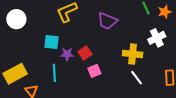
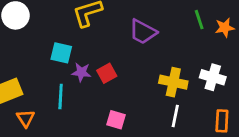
white cross: (157, 38) -> (213, 77), moved, turned 36
pink square: (94, 71) -> (116, 120), moved, turned 32
white line: (137, 78) -> (175, 116), turned 42

